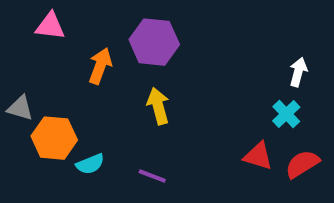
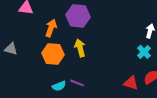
orange hexagon: (54, 138) -> (53, 54), moved
red triangle: (258, 156) -> (131, 83), moved
cyan semicircle: (90, 164) -> (59, 86), moved

